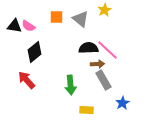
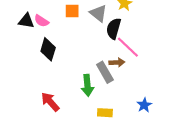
black semicircle: (88, 48) -> (114, 29), moved, turned -72
black diamond: (34, 52) -> (48, 49), turned -35
red arrow: (26, 80) -> (50, 102), moved
gray rectangle: (103, 80) -> (105, 72), moved

